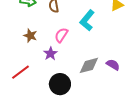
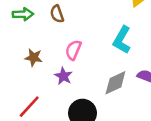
cyan L-shape: (87, 20) -> (122, 40), moved

